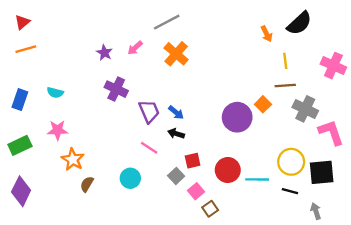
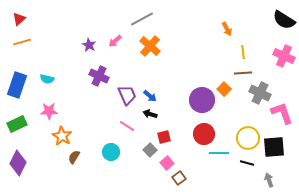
black semicircle: (299, 23) -> (284, 20), moved, turned 75
blue rectangle: (20, 100) -> (17, 85), size x1.4
red circle: (228, 170) -> (204, 134), moved

